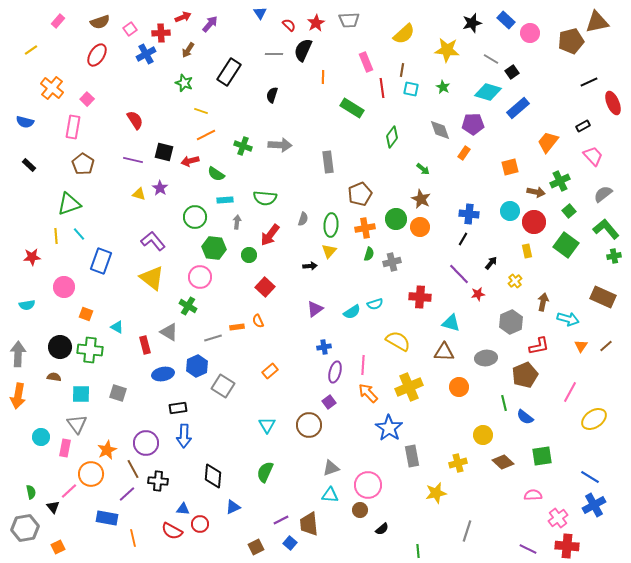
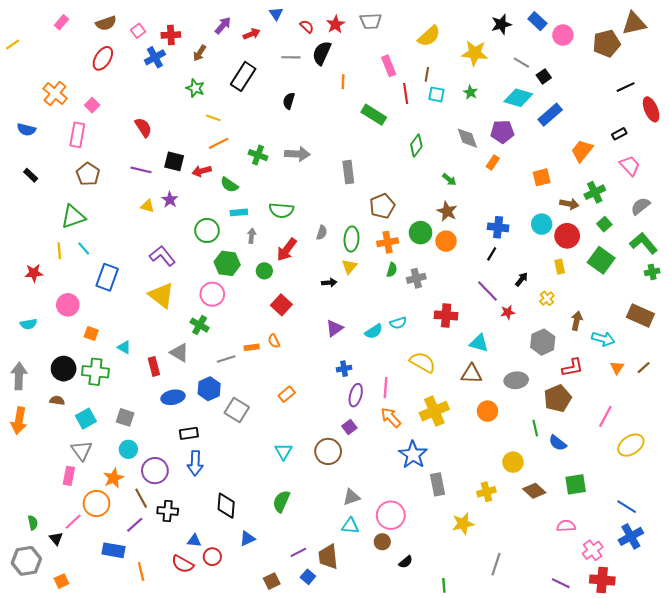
red arrow: (183, 17) -> (252, 34), moved
yellow line: (31, 50) -> (13, 45), moved
cyan square: (81, 394) -> (86, 419), turned -30
cyan circle: (41, 437) -> (128, 449), moved

